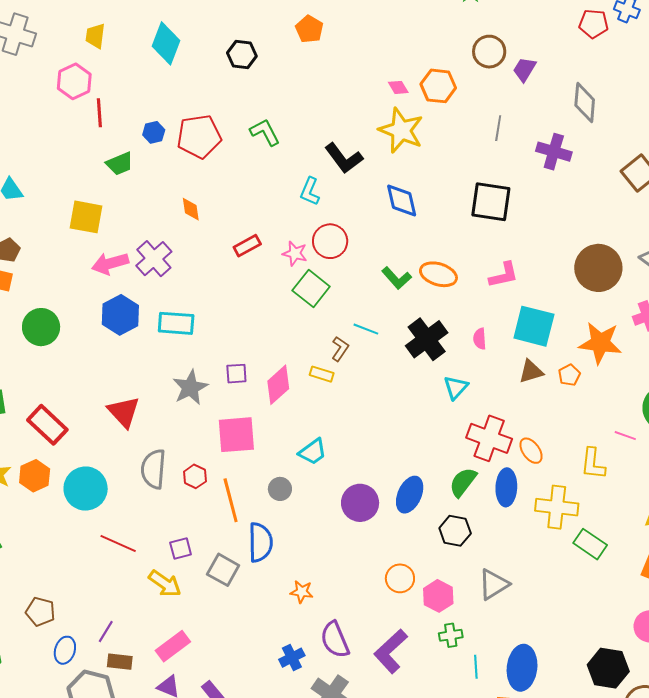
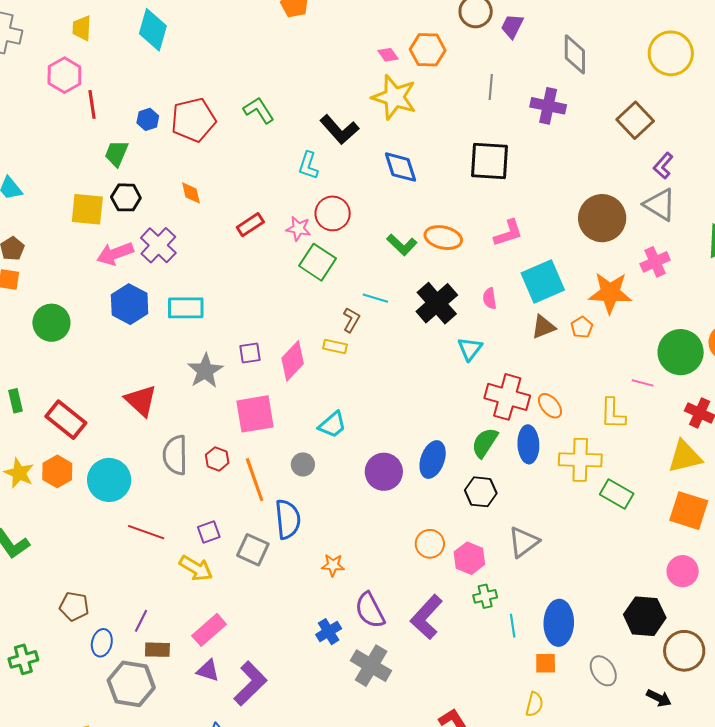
black hexagon: (242, 55) -> (126, 197), moved
green trapezoid: (120, 164) -> (116, 153), turned 140
cyan square: (534, 326) -> (543, 281), turned -33

